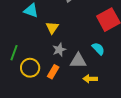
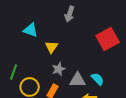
cyan semicircle: (98, 49) -> (98, 79), moved

